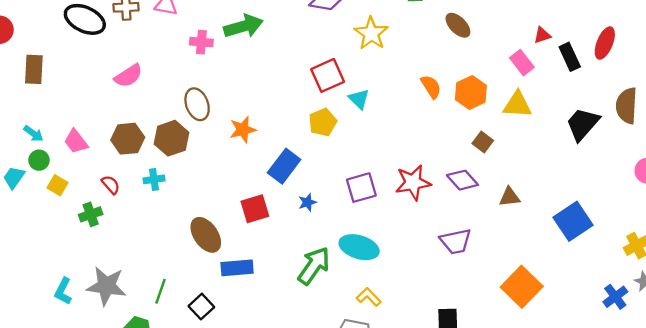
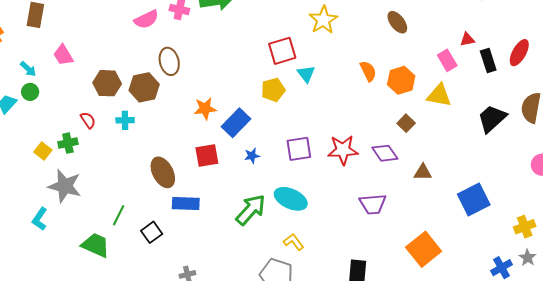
pink semicircle: (128, 76) -> (146, 19), moved
orange star: (243, 130) -> (205, 109), moved
pink trapezoid: (76, 141) -> (63, 55), moved
yellow square: (57, 185) -> (43, 151), moved
gray star: (106, 286) -> (65, 186), moved
cyan L-shape: (63, 291) -> (40, 219), moved

